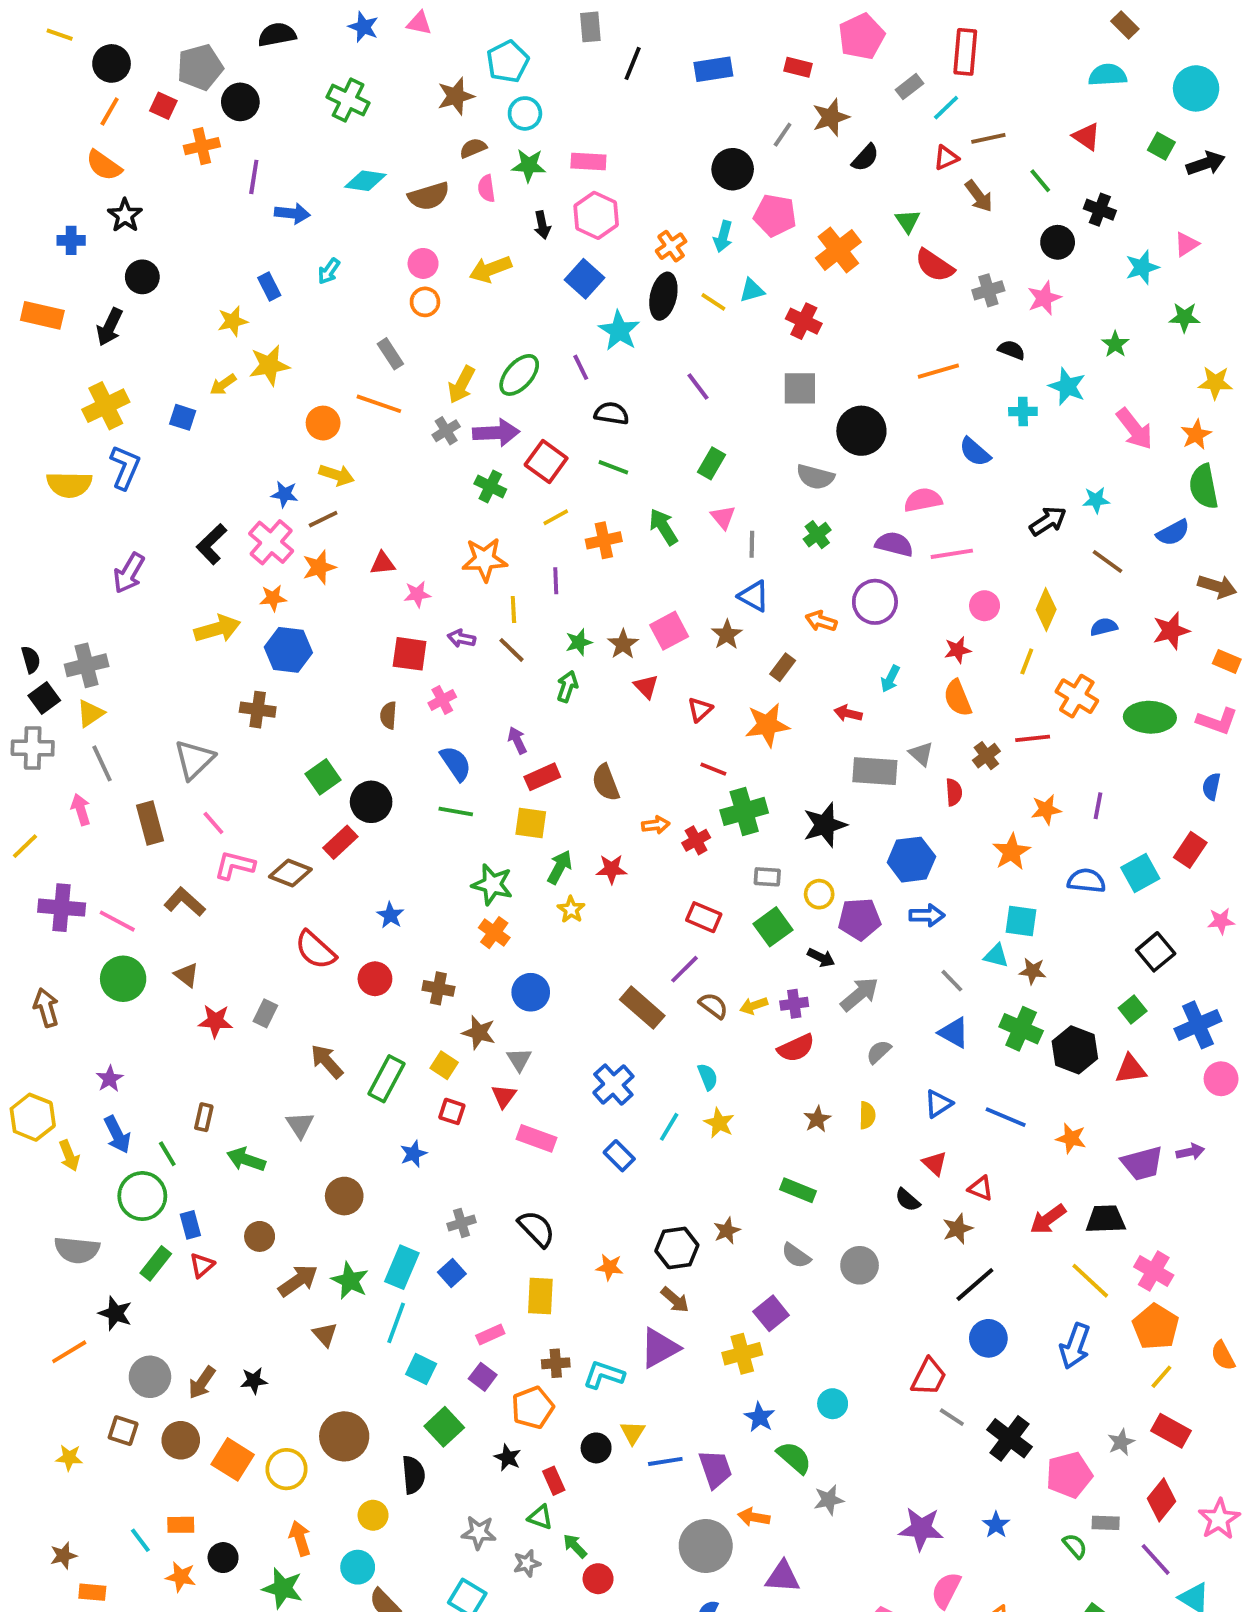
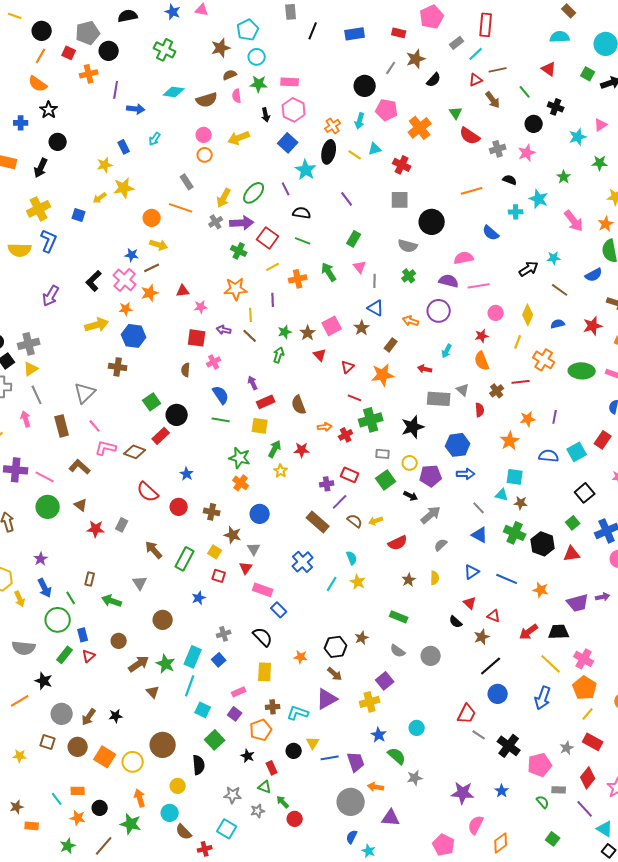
purple cross: (794, 1004) -> (327, 484), moved
blue rectangle: (619, 1156) -> (279, 610), moved

